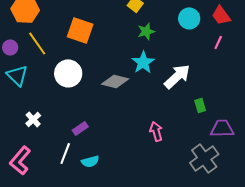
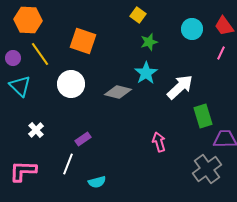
green rectangle: (200, 105) -> (203, 116), size x1.6
pink L-shape: (20, 160) -> (23, 171), turned 52
cyan semicircle: (90, 161) -> (97, 182), moved

